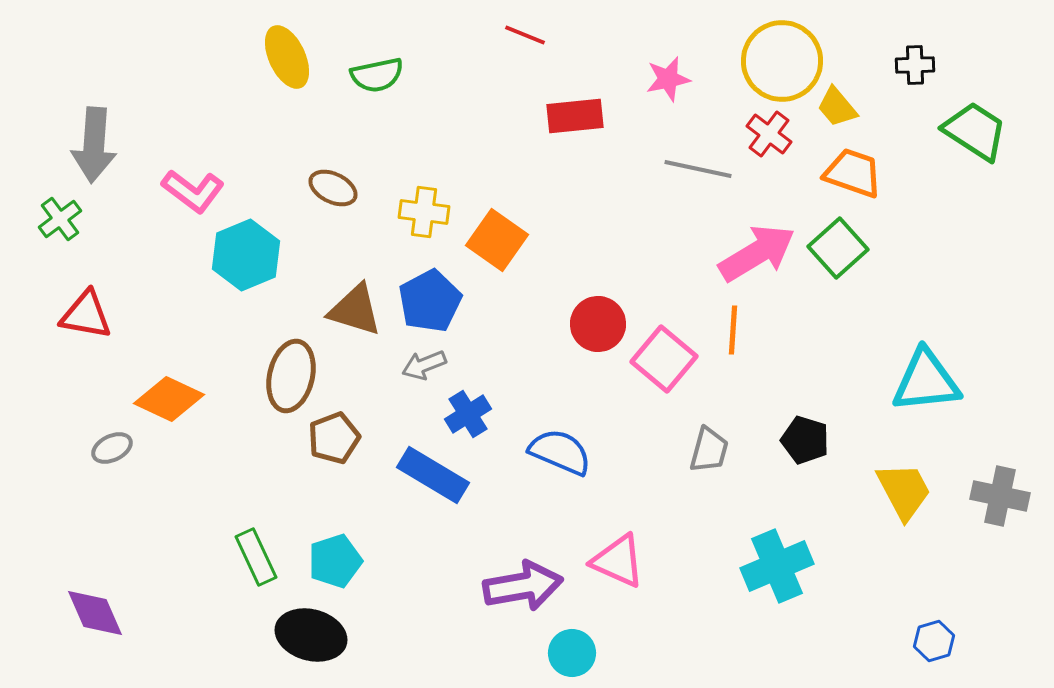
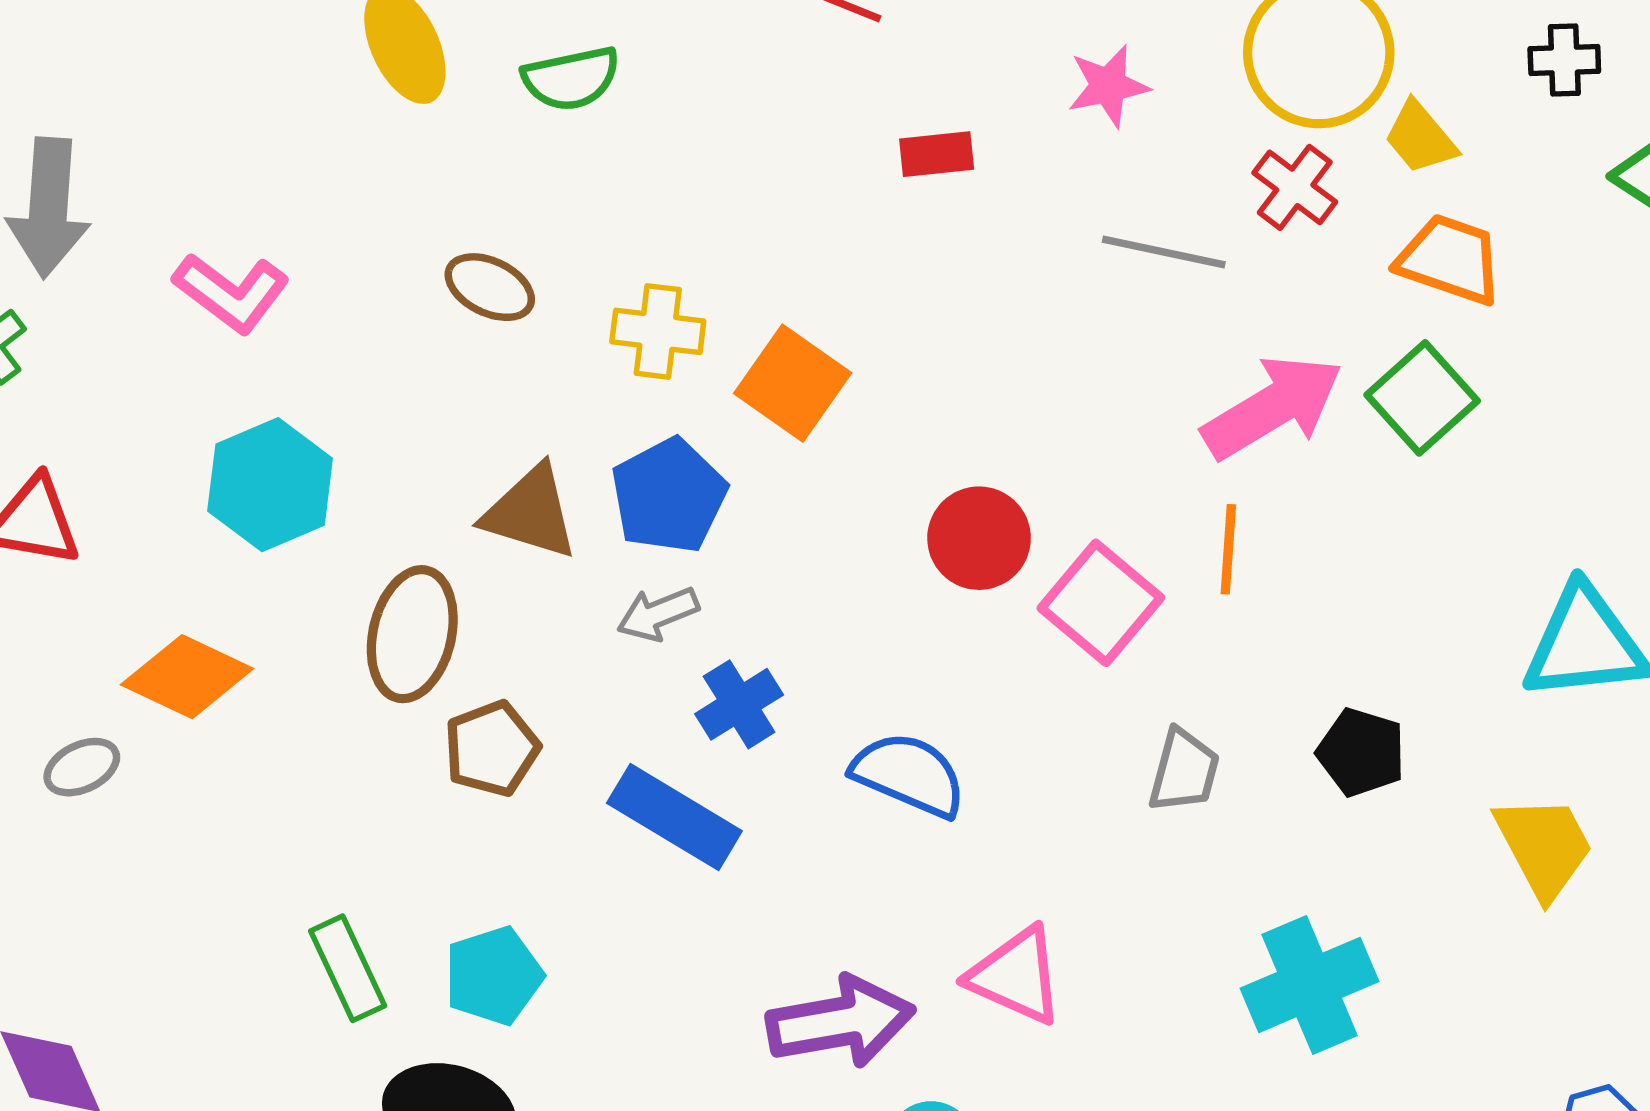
red rectangle: (575, 116) -> (937, 154), size x0.7
cyan hexagon: (246, 255) -> (270, 485), moved

